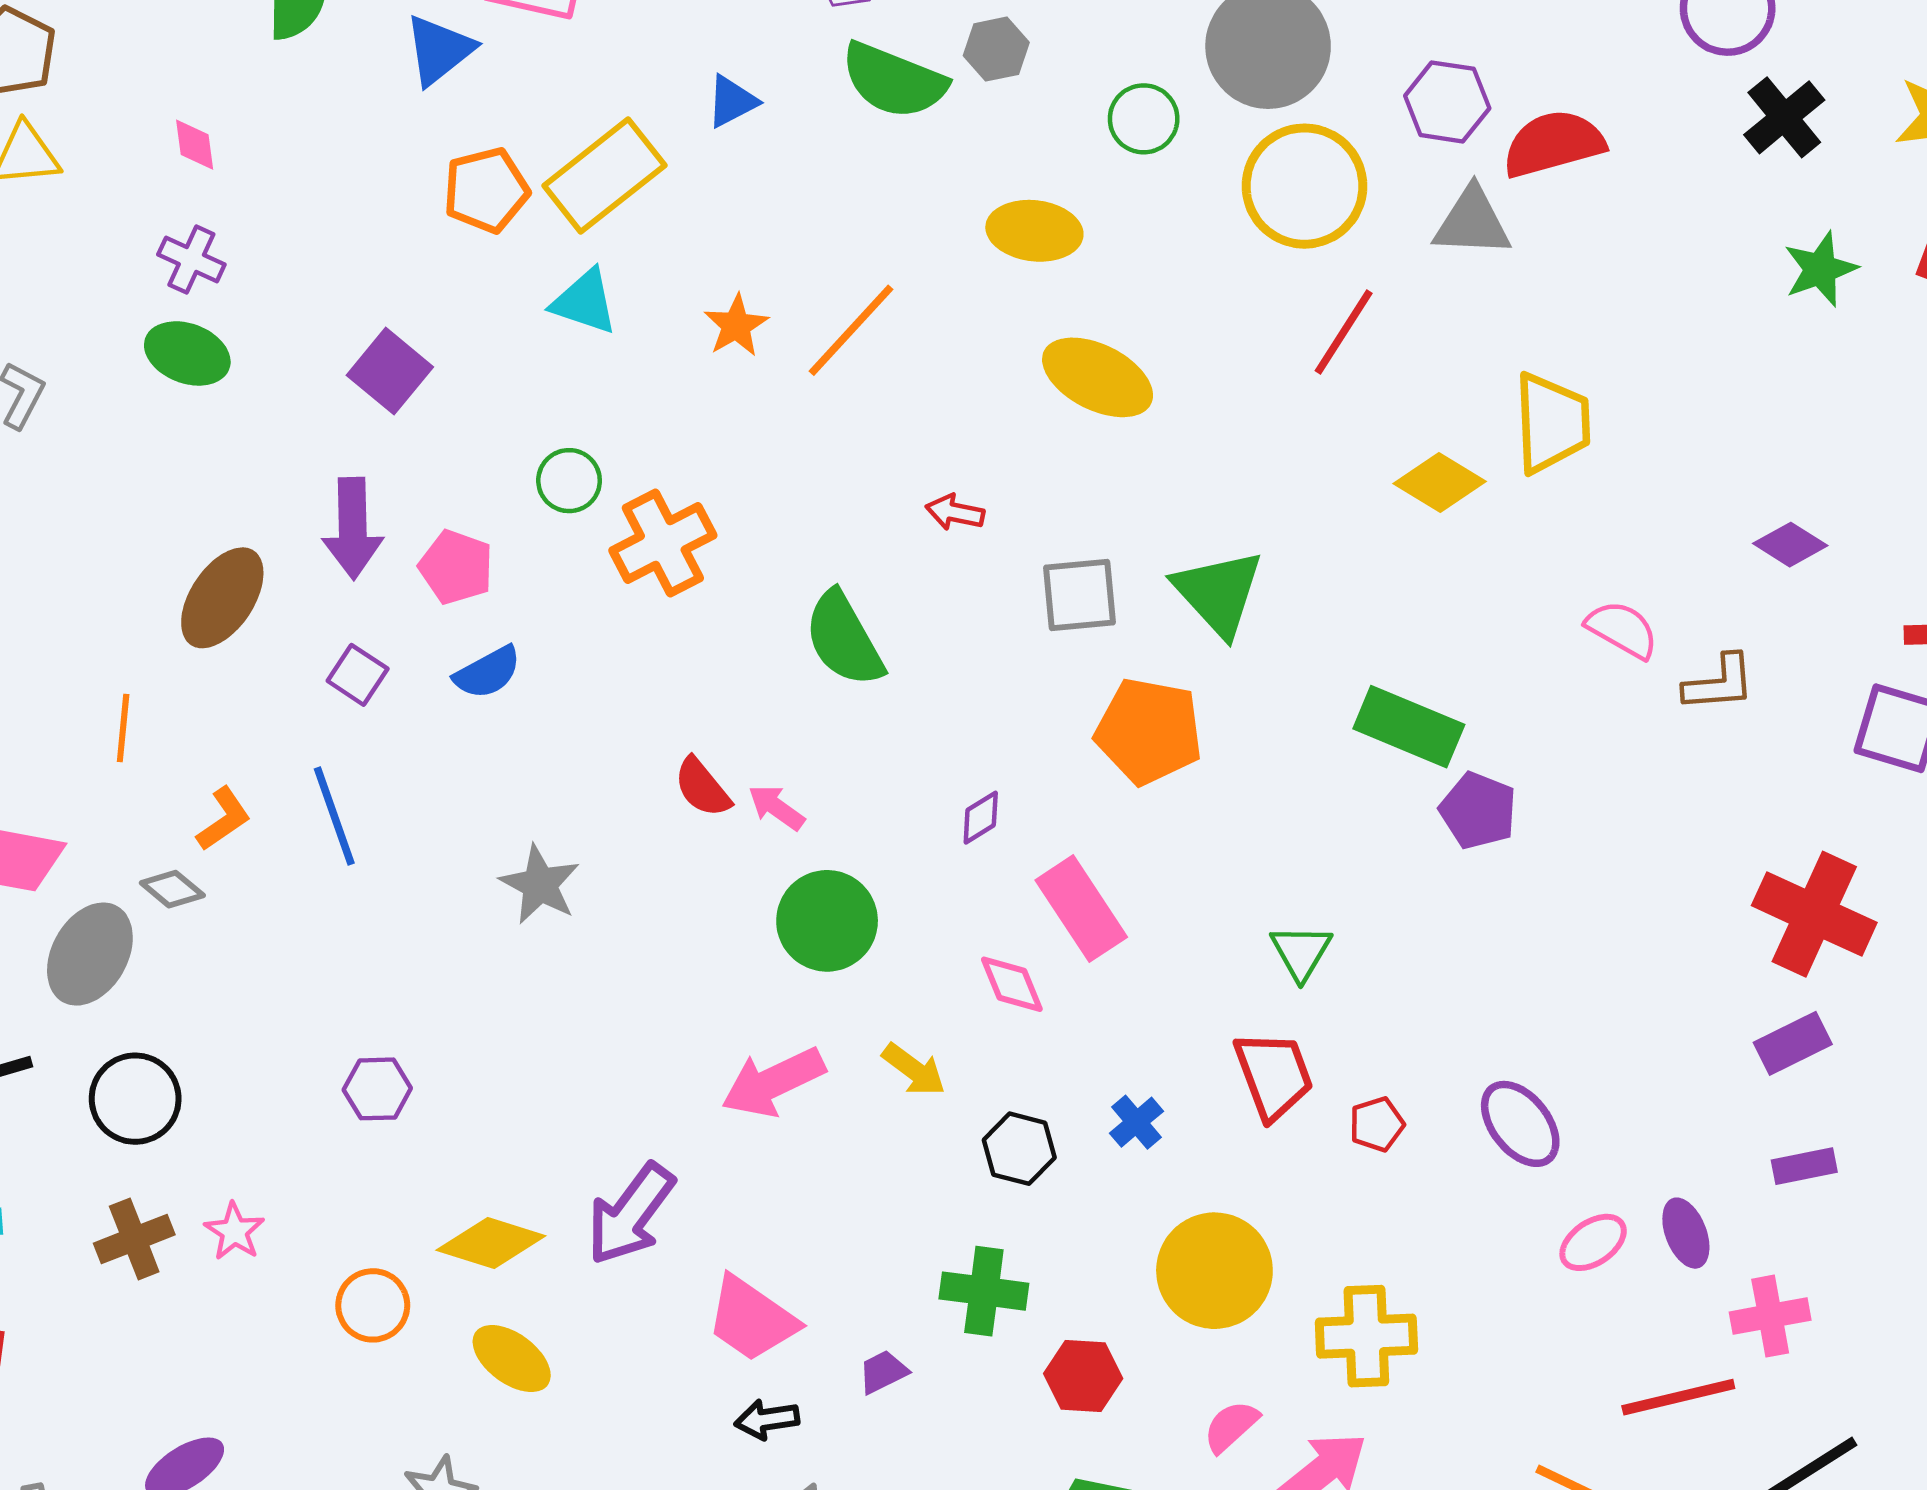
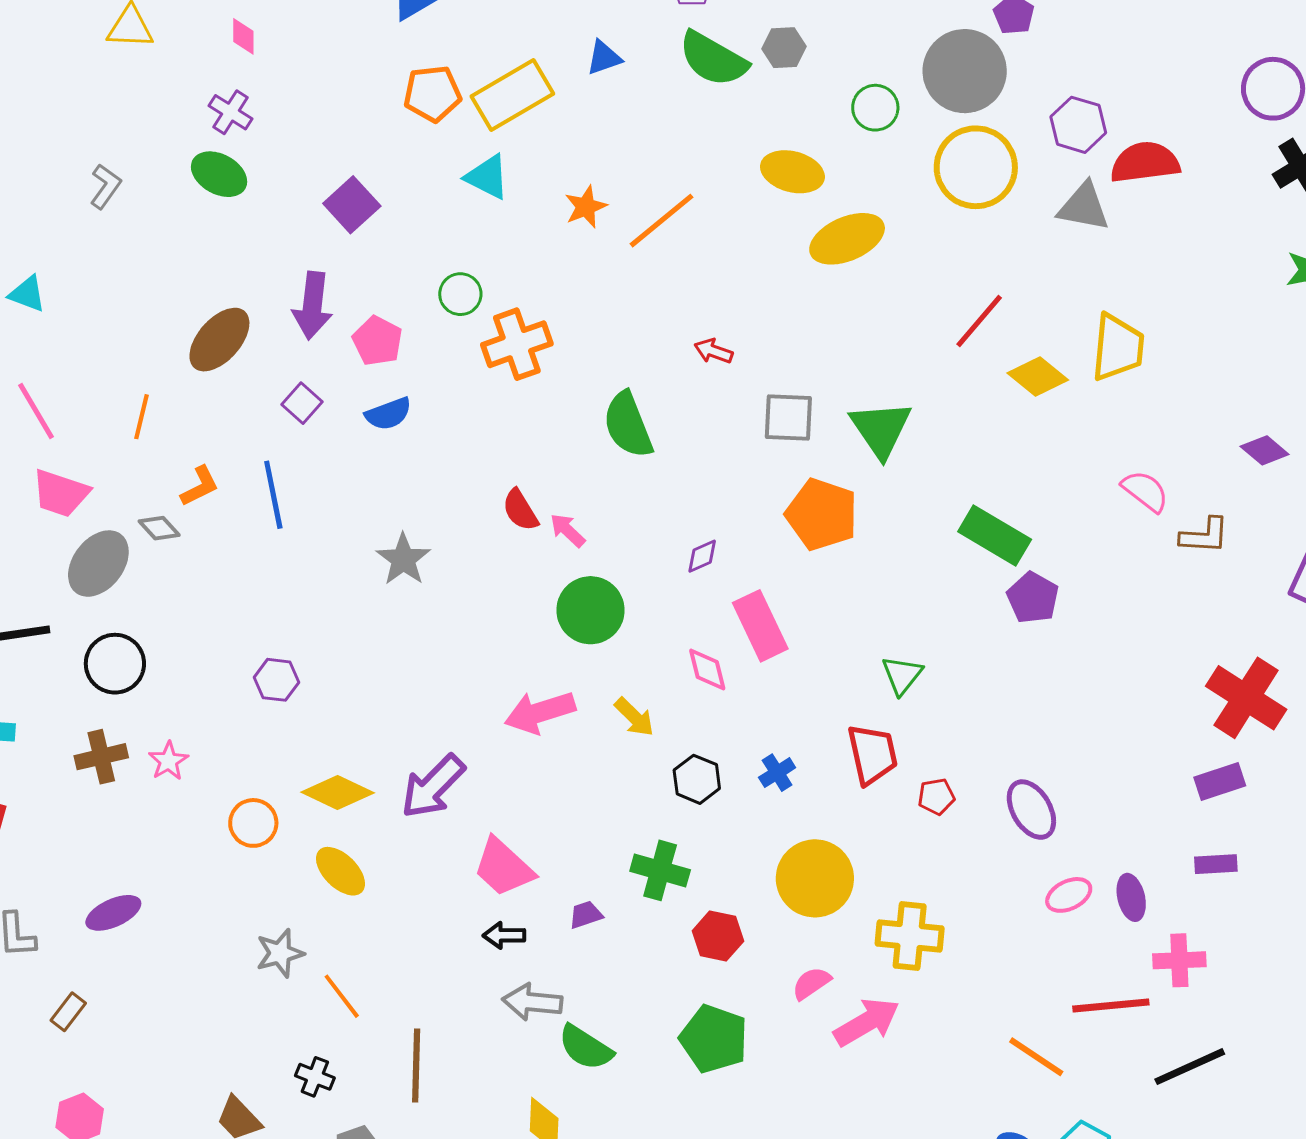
red line: (1344, 332) -> (979, 321), moved
yellow ellipse: (1098, 377) -> (847, 239), moved, turned -58

